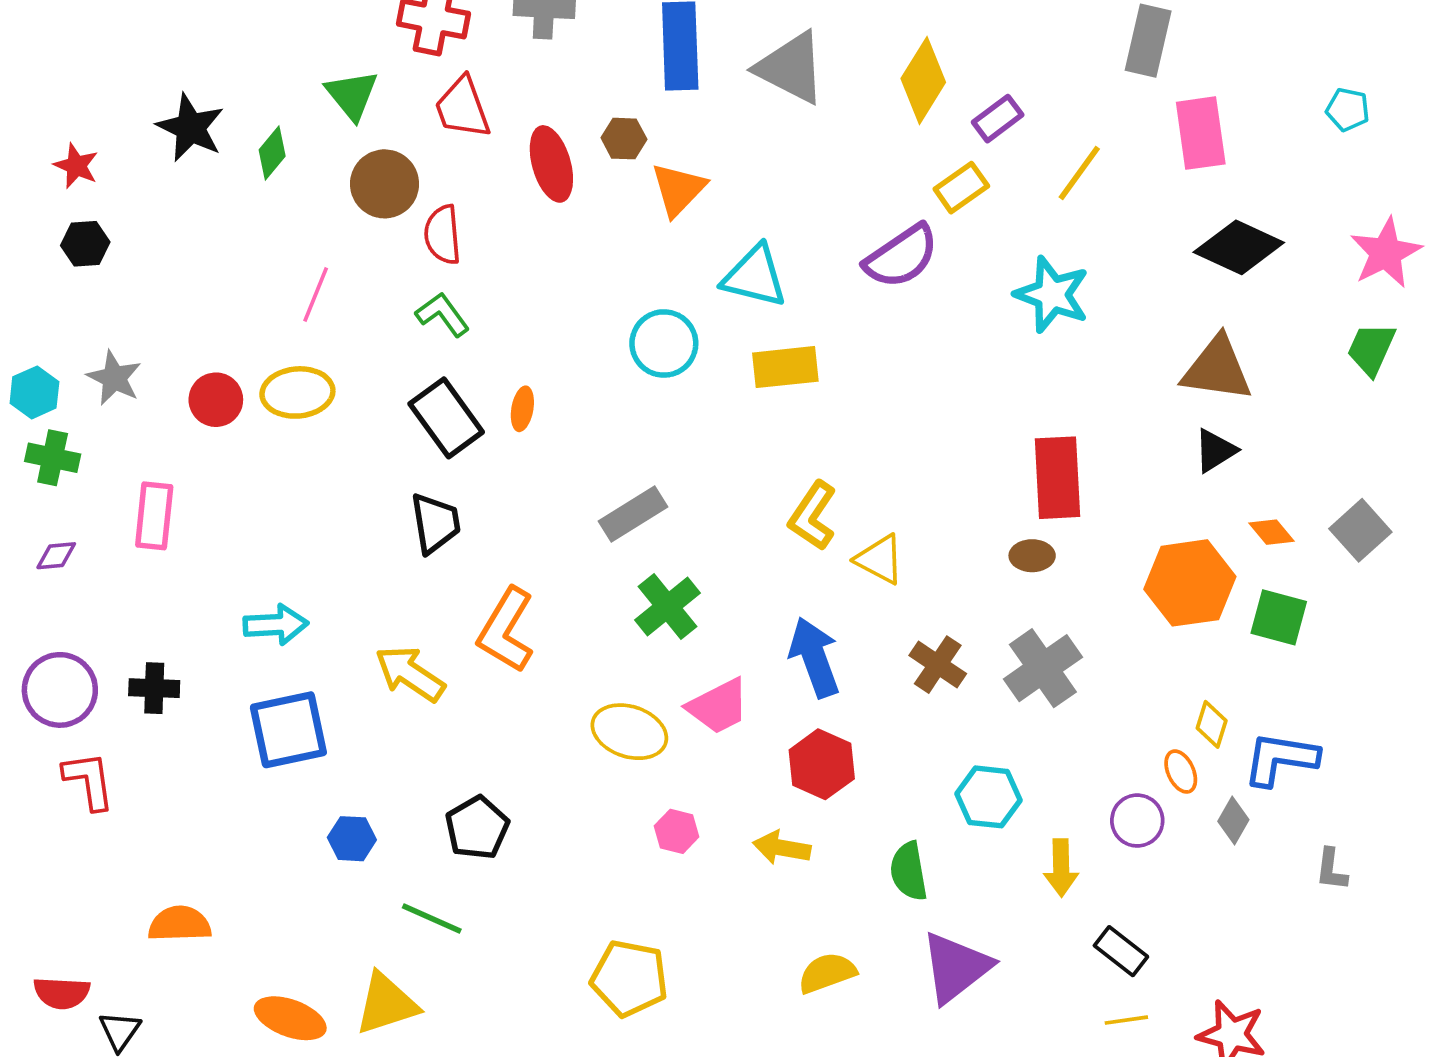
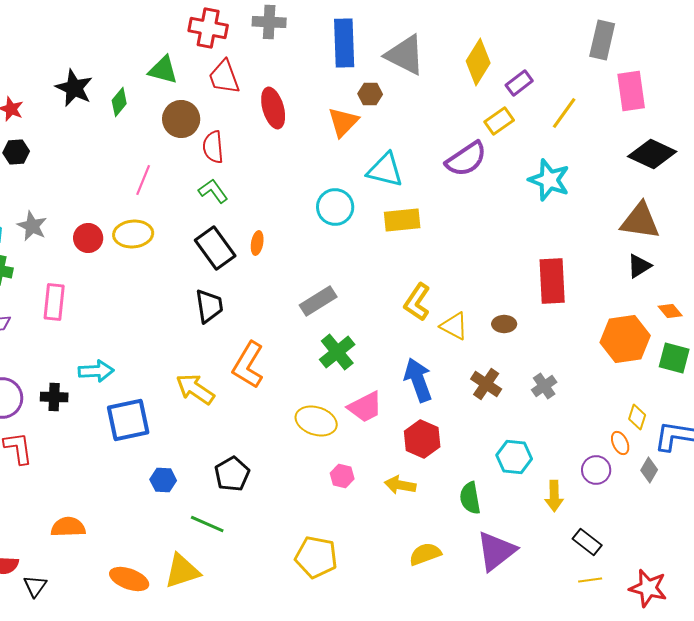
green triangle: (352, 95) -> (163, 70), turned -36
brown hexagon: (624, 139) -> (370, 94), moved
brown ellipse: (1032, 556) -> (504, 324), moved
cyan arrow: (276, 625) -> (96, 371), moved
gray cross: (1043, 668) -> (544, 386), size x0.6

